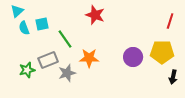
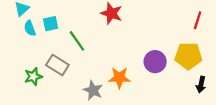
orange star: (89, 58) -> (119, 78), moved
gray rectangle: (48, 60) -> (57, 65), turned 54
gray star: (67, 73) -> (93, 90), moved, turned -30

